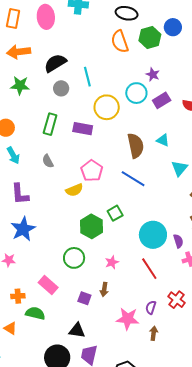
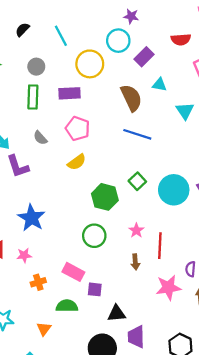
black semicircle: (55, 63) -> (22, 30), size x0.6
gray circle: (61, 88) -> (36, 67), moved
purple rectangle: (162, 100) -> (144, 57), moved
pink pentagon: (92, 171) -> (78, 128), moved
purple L-shape: (20, 194) -> (18, 166), moved
green square: (115, 213) -> (137, 181), moved
red line: (149, 269) -> (160, 246), moved, turned 50
orange cross: (18, 296) -> (38, 282), moved
purple square: (84, 298) -> (95, 289), moved
orange triangle: (10, 328) -> (44, 329), turned 48

